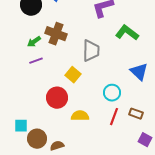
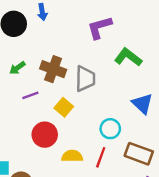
brown cross: (56, 34) -> (53, 69), moved
purple line: (36, 61) -> (30, 95), moved
brown rectangle: (136, 114) -> (139, 154), size x1.6
red line: (114, 117) -> (101, 157), moved

